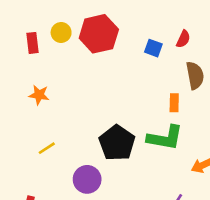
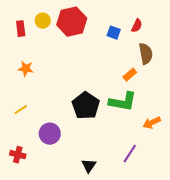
orange rectangle: (174, 103) -> (130, 75), turned 48
yellow line: (47, 148) -> (21, 110), moved
purple circle: (87, 179) -> (50, 134), moved

